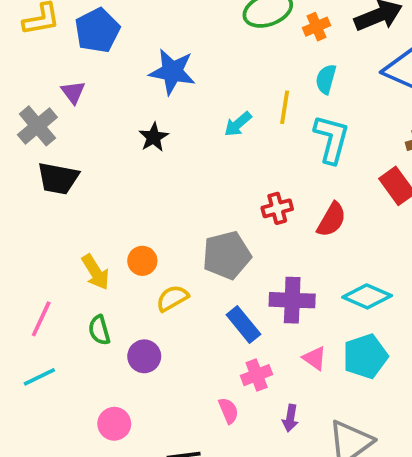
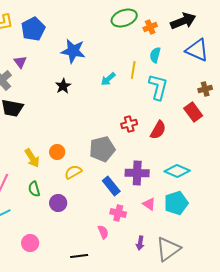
pink cross: (257, 375) -> (118, 213), turned 35
purple arrow: (290, 418) -> (140, 243), moved
pink circle: (114, 424) -> (30, 243), moved

